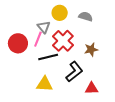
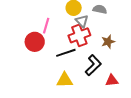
gray triangle: (44, 27) -> (82, 21), moved
pink line: (38, 39) -> (46, 26), moved
red cross: (63, 41) -> (79, 35), turned 30

